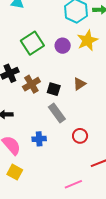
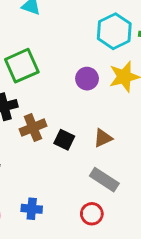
green square: (32, 43) -> (22, 66), moved
gray rectangle: (57, 113) -> (104, 180), moved, turned -30

